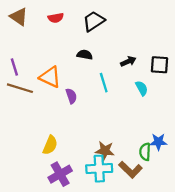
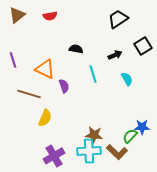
brown triangle: (19, 17) -> (17, 15), turned 48
black trapezoid: (94, 21) -> (118, 19), moved
black square: (159, 65) -> (143, 46), moved, turned -36
brown line: (20, 88) -> (29, 94), moved
yellow semicircle: (50, 145) -> (45, 118), moved
green semicircle: (145, 152) -> (130, 136), turned 42

